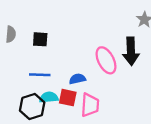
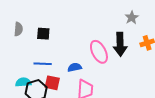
cyan semicircle: (49, 97) -> (23, 82), moved
red square: (68, 98) -> (52, 83), moved

